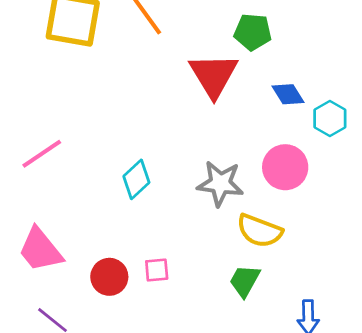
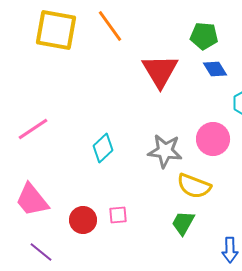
green pentagon: (253, 32) -> (204, 36), moved
blue diamond: (288, 94) -> (215, 69), moved

